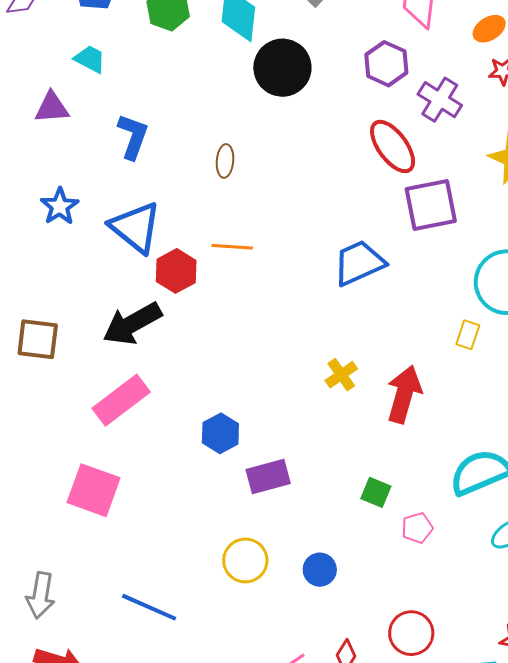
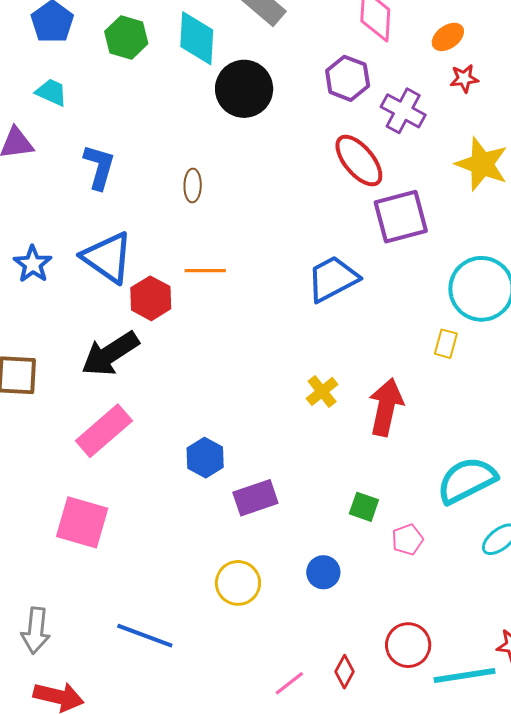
blue star: (60, 206) -> (33, 264), moved
blue circle: (320, 570) -> (323, 572), moved

